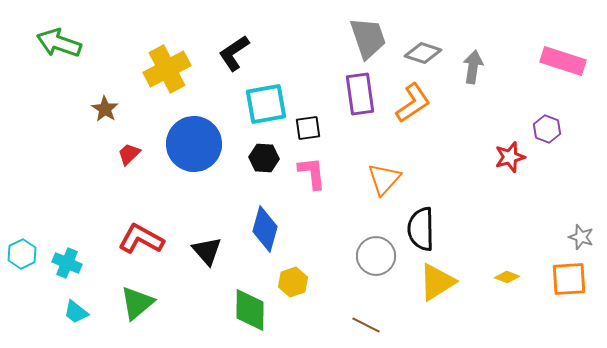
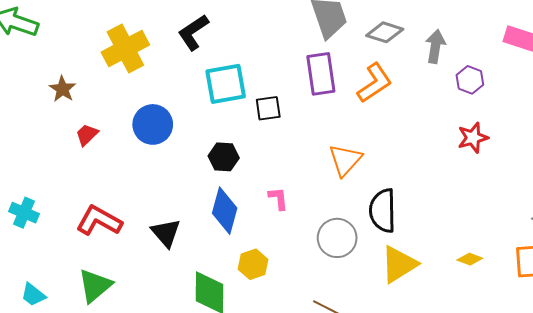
purple hexagon: (547, 129) -> (470, 80), moved
blue circle: (194, 144) -> (153, 124), size x0.7
black hexagon: (264, 158) -> (224, 157), moved
pink L-shape: (312, 173) -> (278, 198), moved, size x0.7
cyan cross: (67, 263) -> (24, 213), moved

